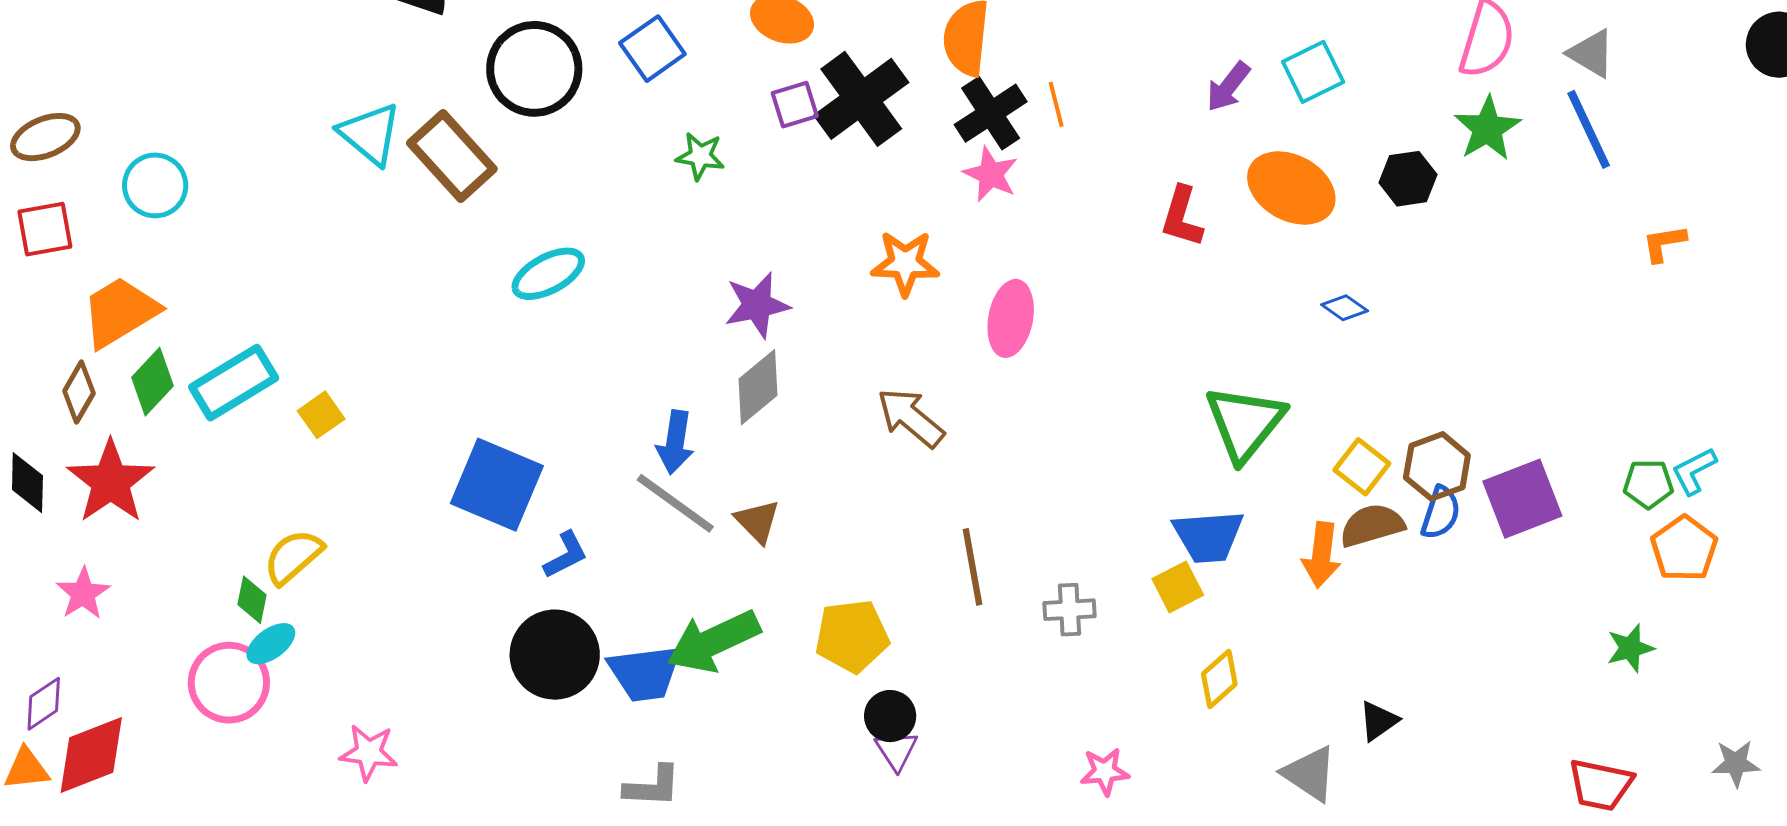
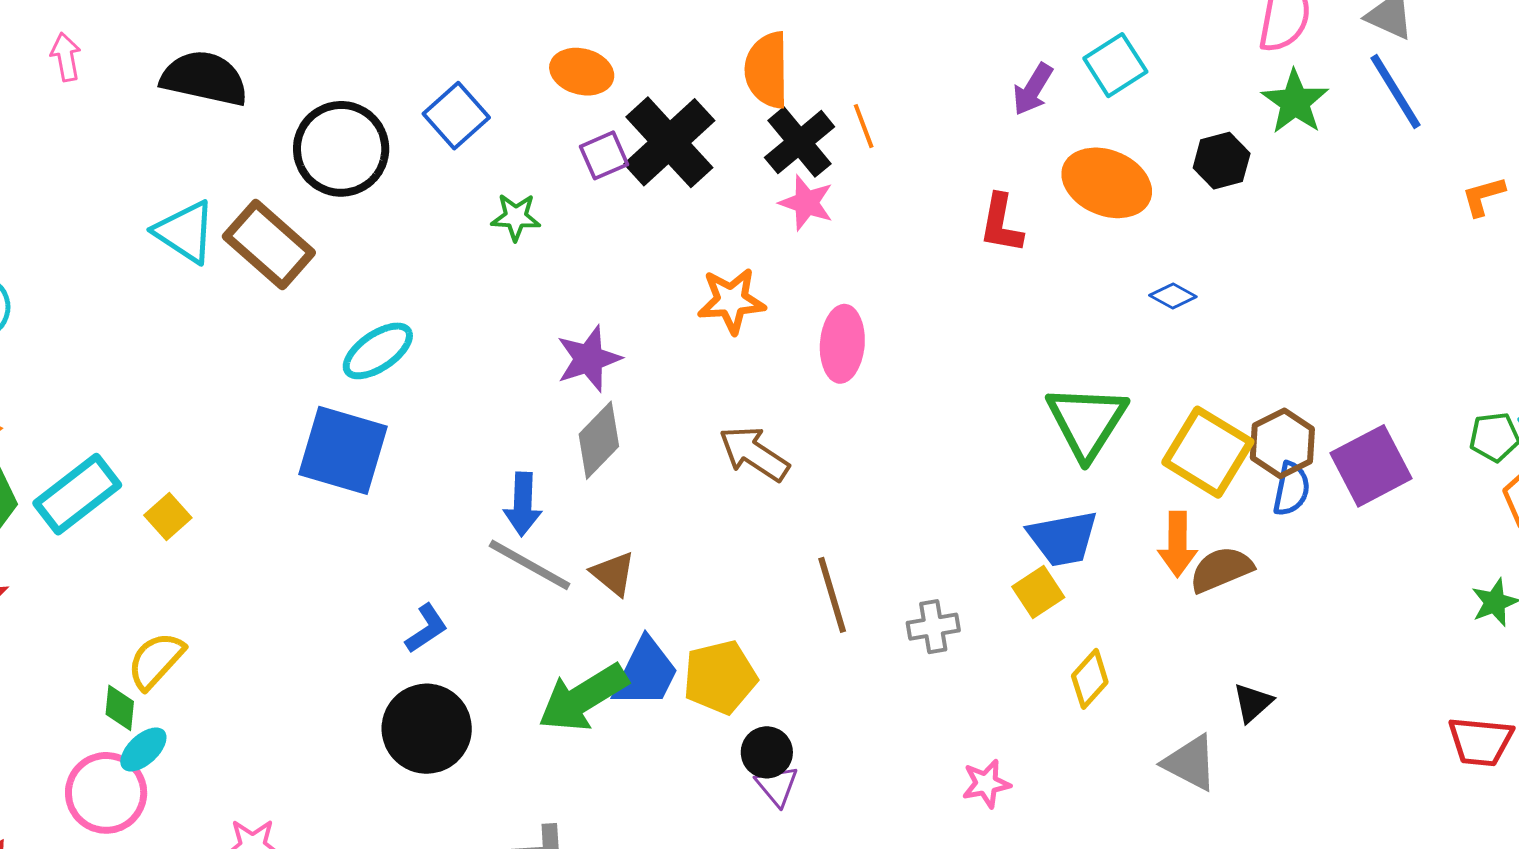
yellow square: (1362, 467) -> (1208, 452), size x1.6
blue square: (497, 485) -> (343, 450), moved
brown semicircle: (1372, 525) -> (1221, 569), moved
blue trapezoid: (645, 673) -> (646, 673), moved, turned -50

